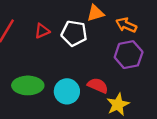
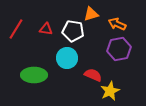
red triangle: (42, 31) -> (46, 29), turned 32
cyan circle: (67, 91) -> (67, 58), moved

